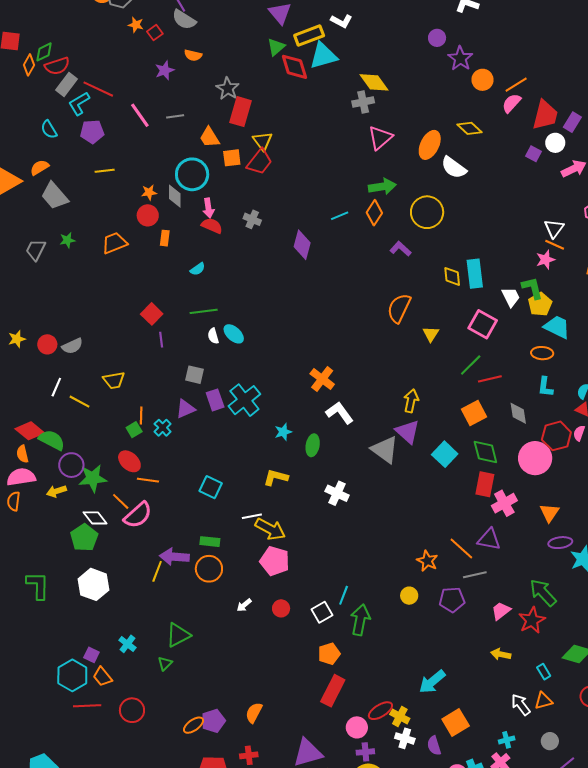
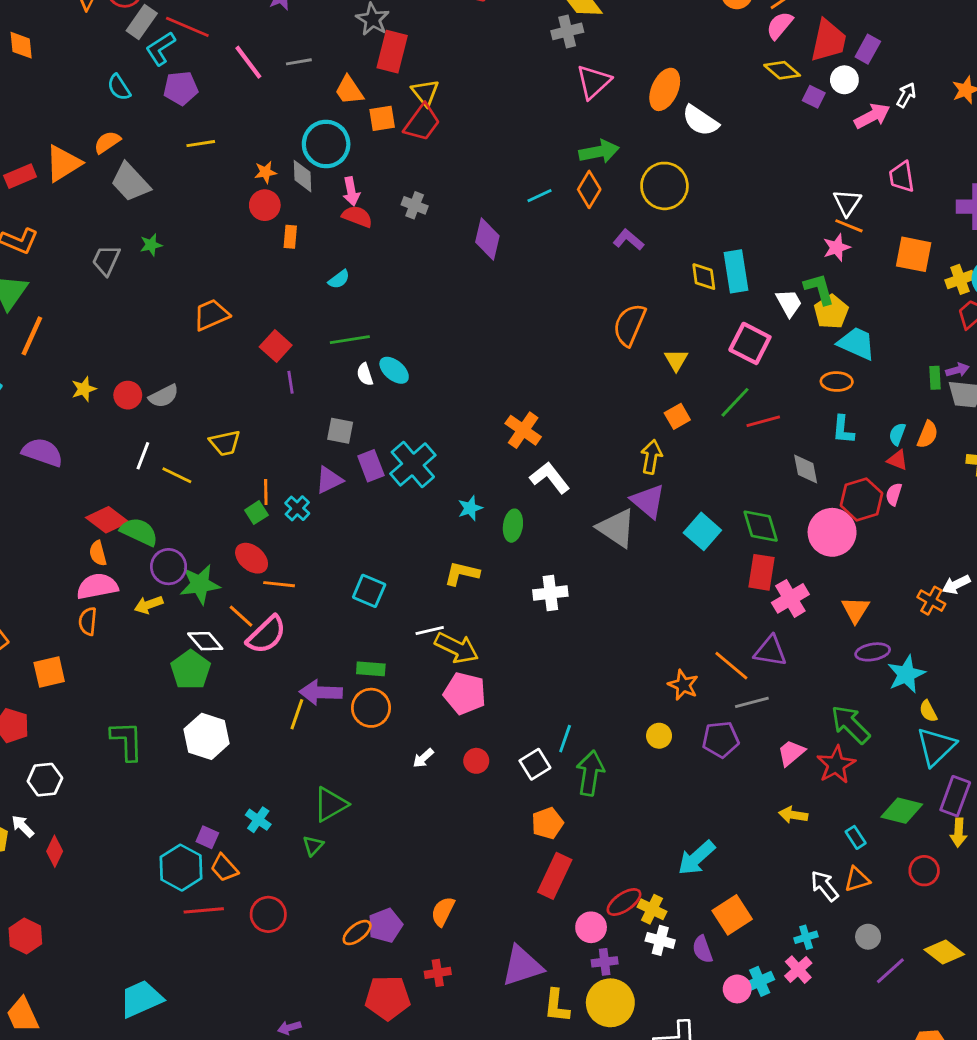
yellow diamond: (469, 128) -> (782, 70), moved
orange trapezoid: (114, 243) -> (211, 315), moved
orange square: (474, 413) -> (677, 416), moved, size x0.7
white cross: (337, 493) -> (550, 593), turned -30

